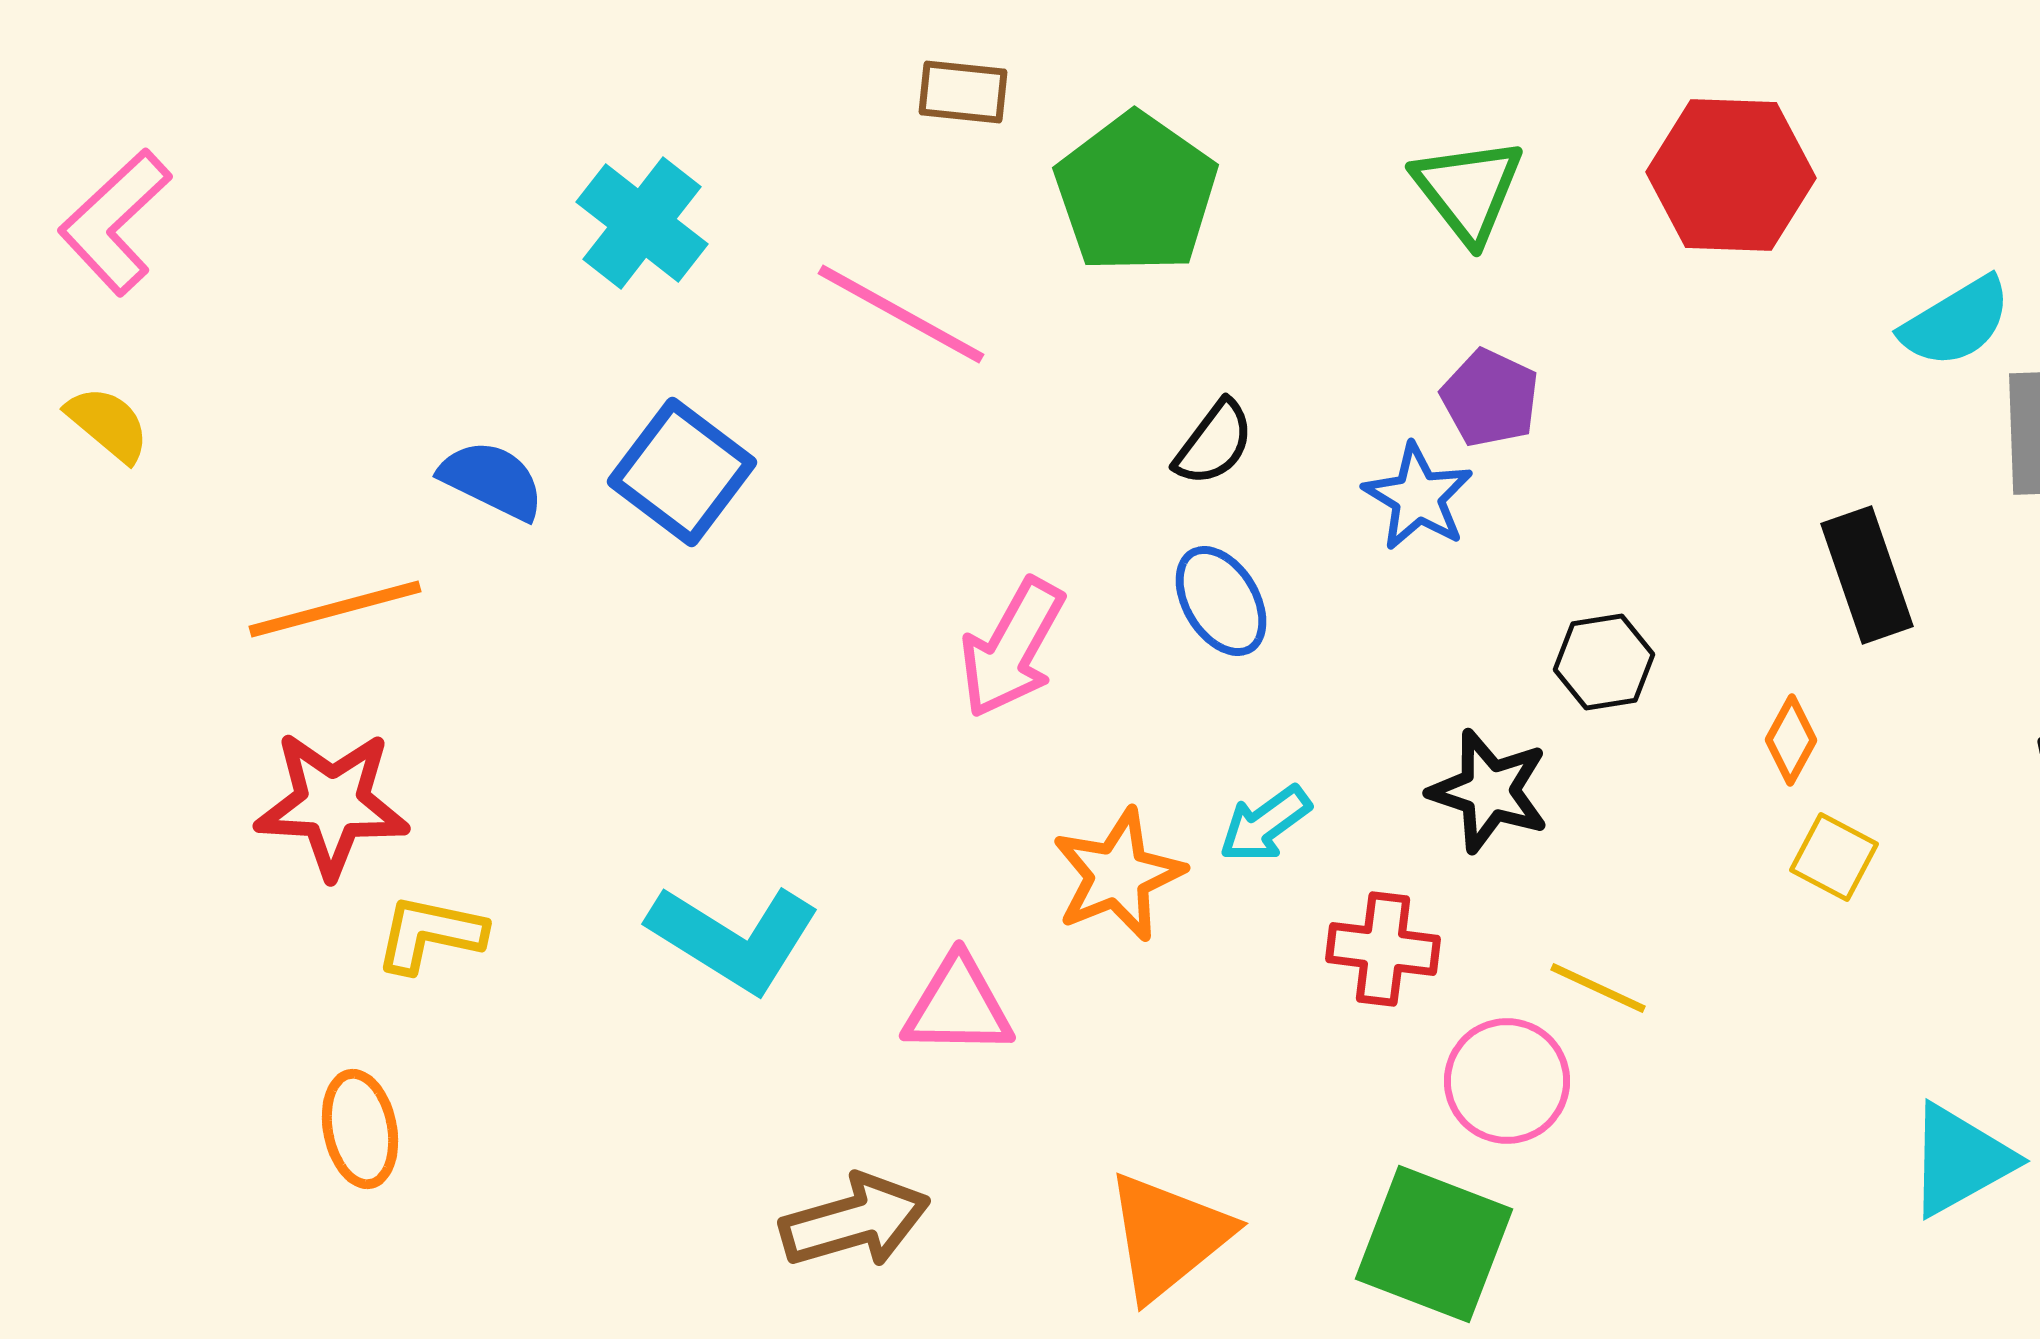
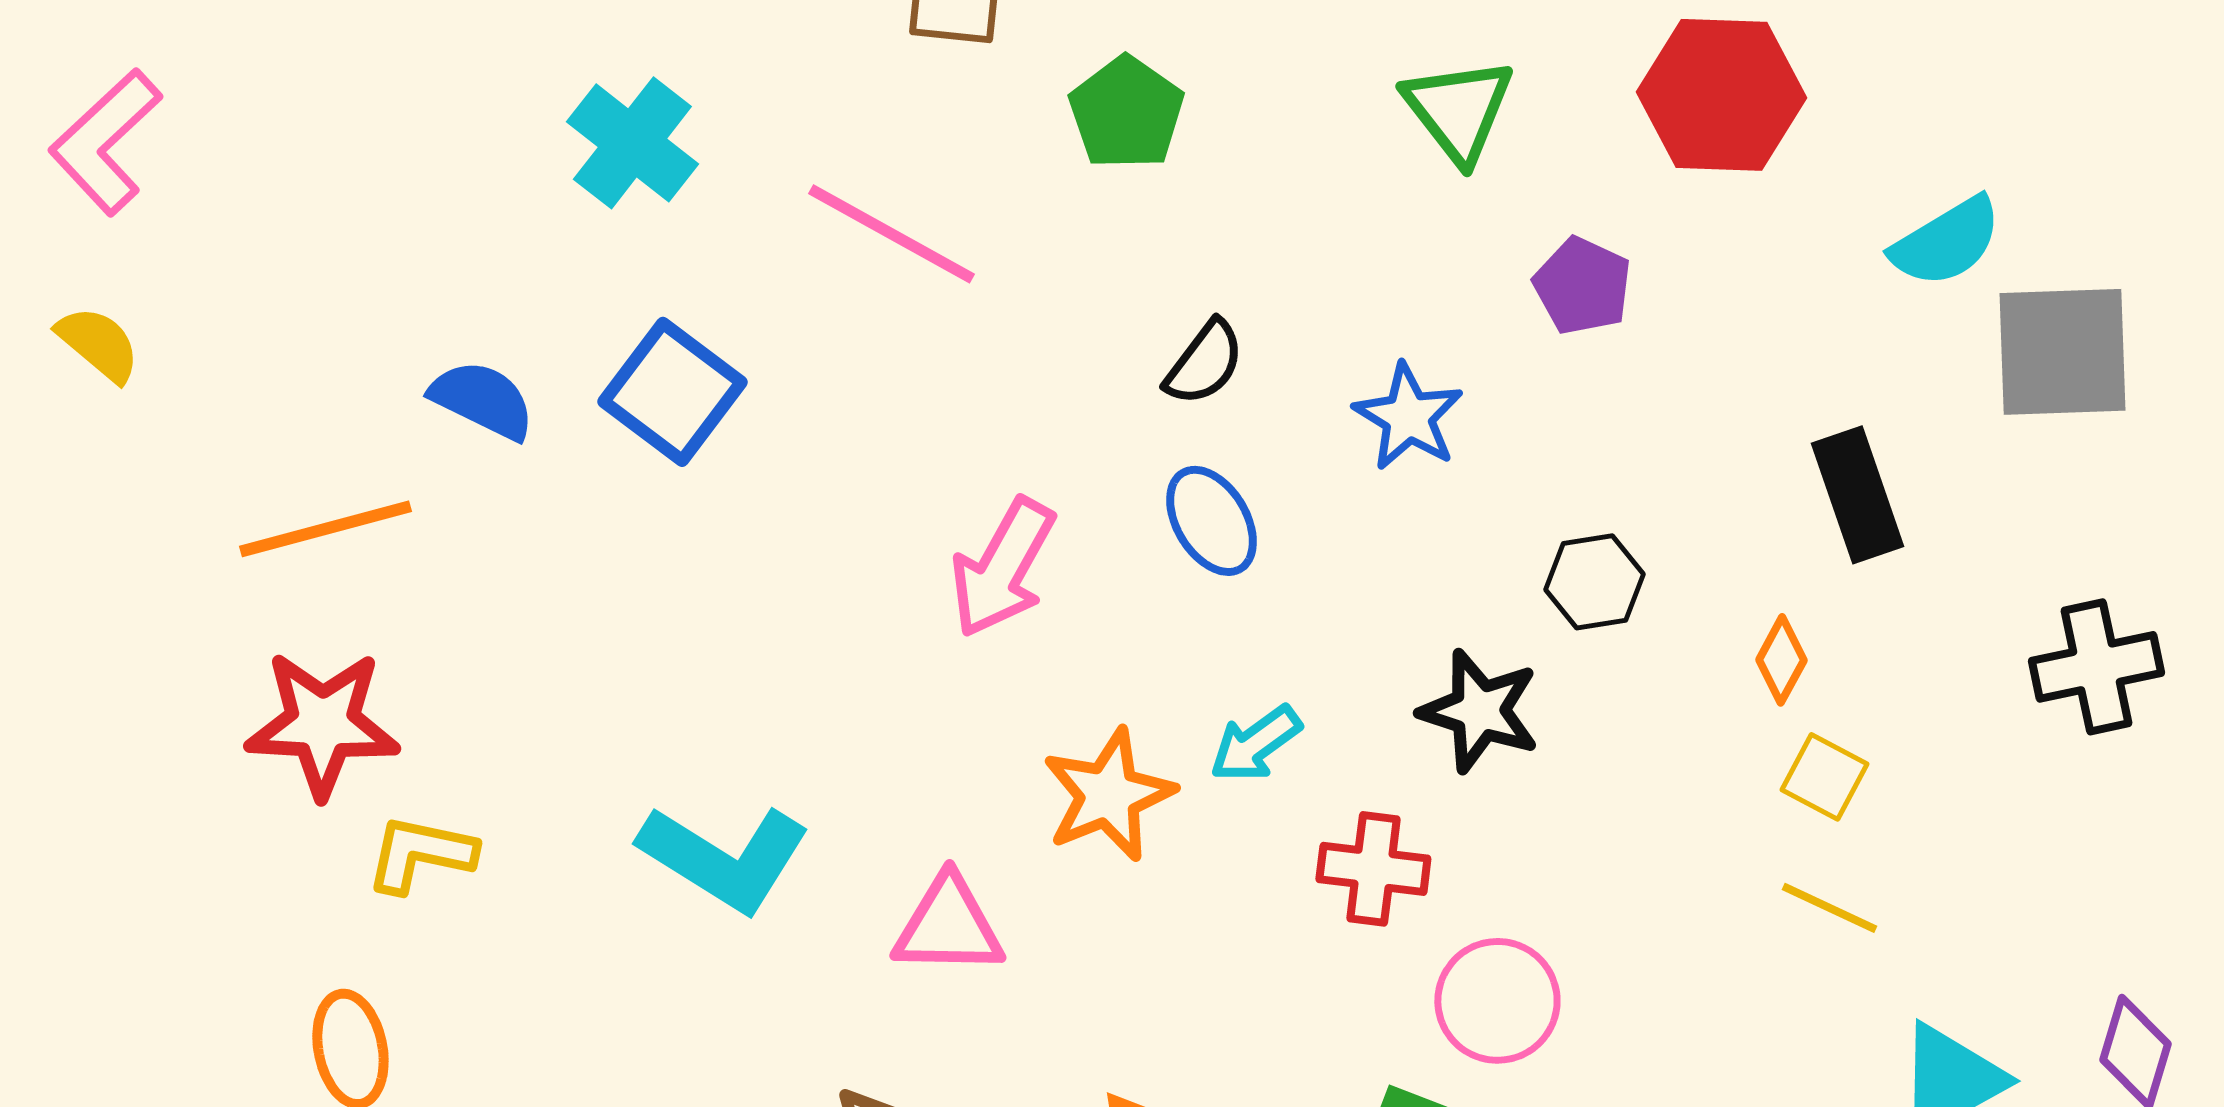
green pentagon: (1136, 193) -> (1126, 113), size x0.7
purple pentagon: (1490, 398) -> (1582, 286), moved
yellow line: (1598, 988) -> (1829, 908), moved

